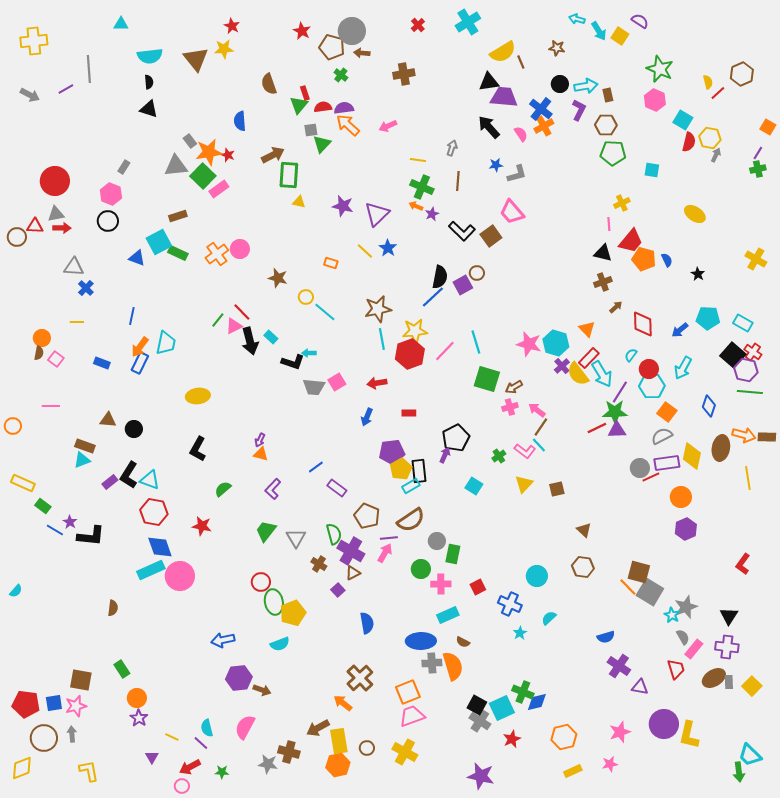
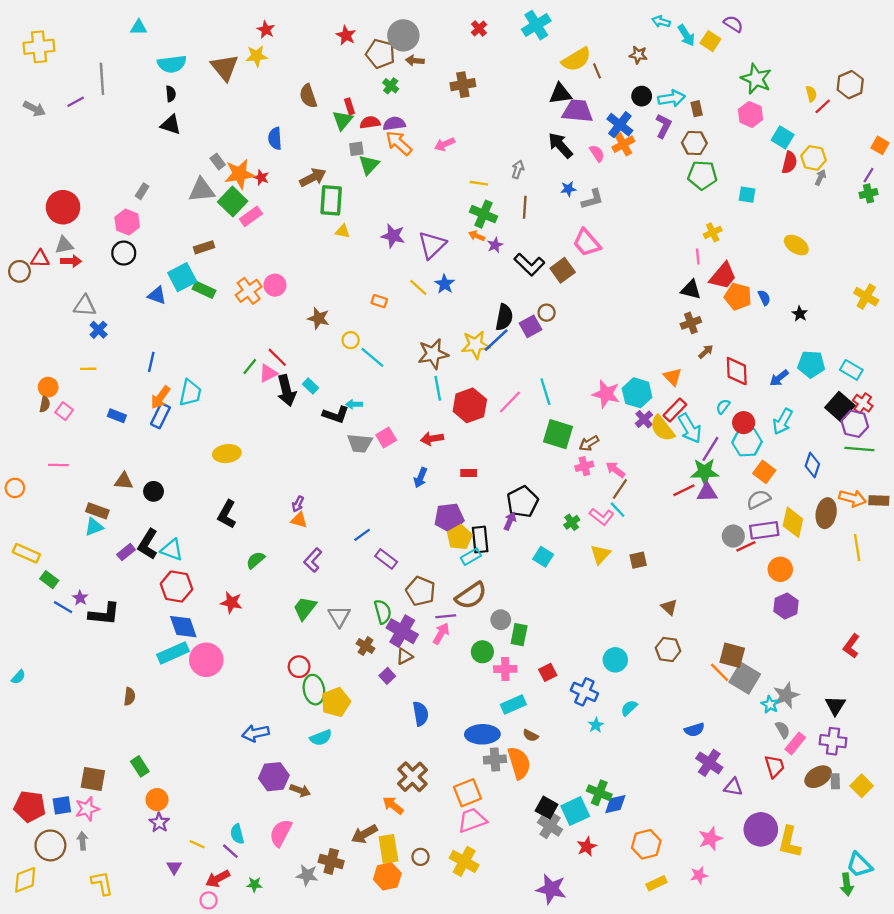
yellow star: (415, 331) -> (476, 345), moved

